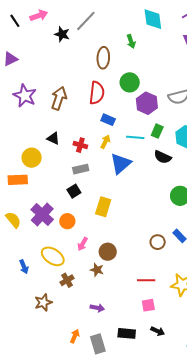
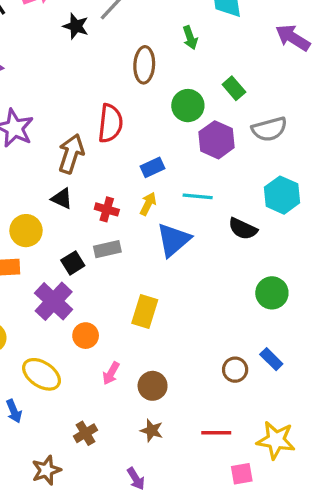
red semicircle: (97, 93) -> (110, 123), moved
brown arrow: (59, 98) -> (71, 154), moved
blue rectangle: (108, 120) -> (152, 167), turned -48
green rectangle: (157, 131) -> (234, 88), moved, turned -64
black square: (74, 191) -> (73, 263), moved
purple cross: (42, 214) -> (54, 301), moved
yellow ellipse: (53, 256) -> (41, 374), moved
brown star: (97, 270) -> (152, 431), moved
pink square: (148, 305) -> (242, 474), moved
purple arrow: (97, 308) -> (136, 479), turned 48

